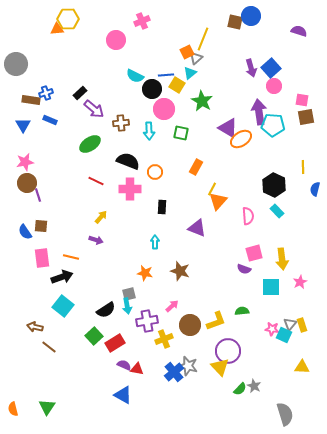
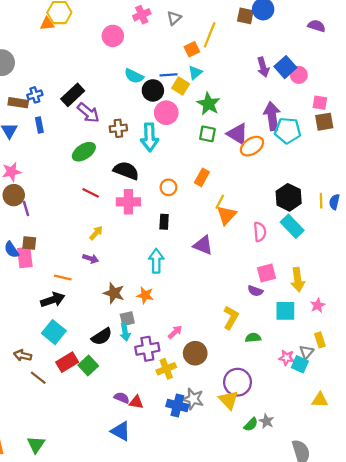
gray triangle: (196, 58) -> (174, 18), moved
pink circle: (274, 86) -> (299, 75), moved
black rectangle: (80, 93) -> (73, 95), size x1.5
blue rectangle: (50, 120) -> (39, 125), turned 56
cyan arrow: (149, 131) -> (150, 137), size x1.4
green square: (181, 133) -> (207, 134), moved
yellow line: (303, 167) -> (321, 201), moved
orange circle: (155, 172) -> (168, 187), moved
cyan rectangle: (277, 211) -> (292, 226), size x1.5
cyan arrow: (155, 242) -> (156, 261), size x1.5
pink rectangle: (42, 258) -> (25, 257), moved
brown star: (180, 271) -> (114, 293), moved
yellow L-shape: (216, 321) -> (231, 318), moved, turned -40
yellow rectangle: (302, 325) -> (320, 340), moved
red rectangle: (115, 343) -> (67, 362), moved
blue cross: (174, 372) -> (177, 406), turned -36

